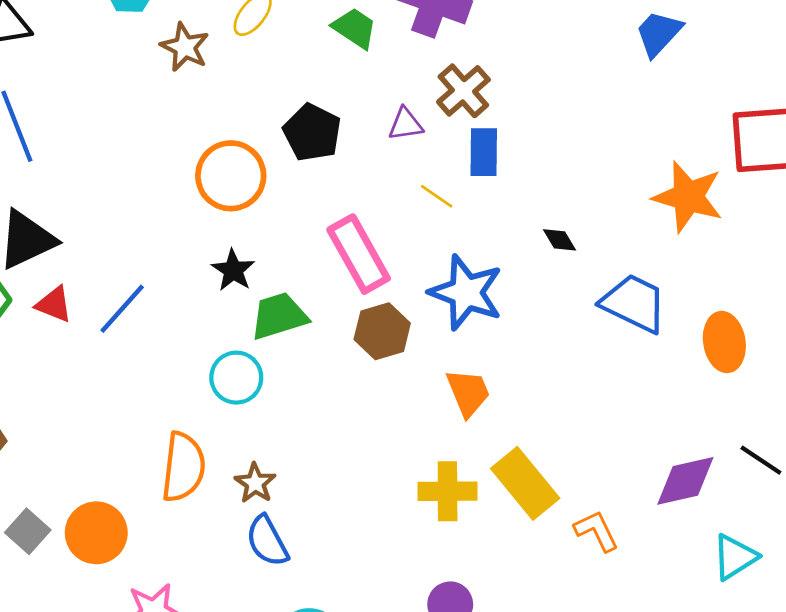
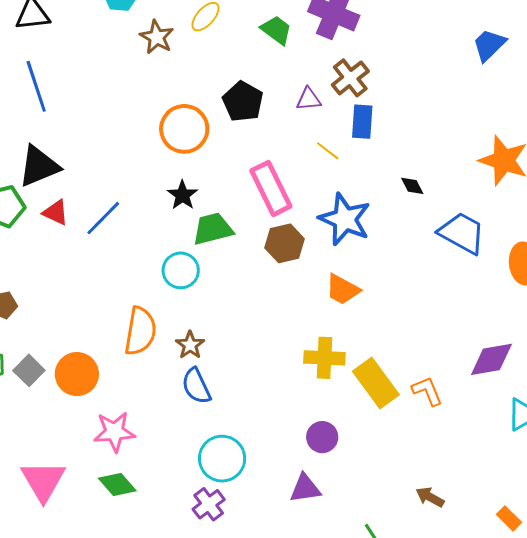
orange trapezoid: (468, 393) -> (343, 289), turned 138
yellow rectangle: (525, 483) -> (376, 383), moved

